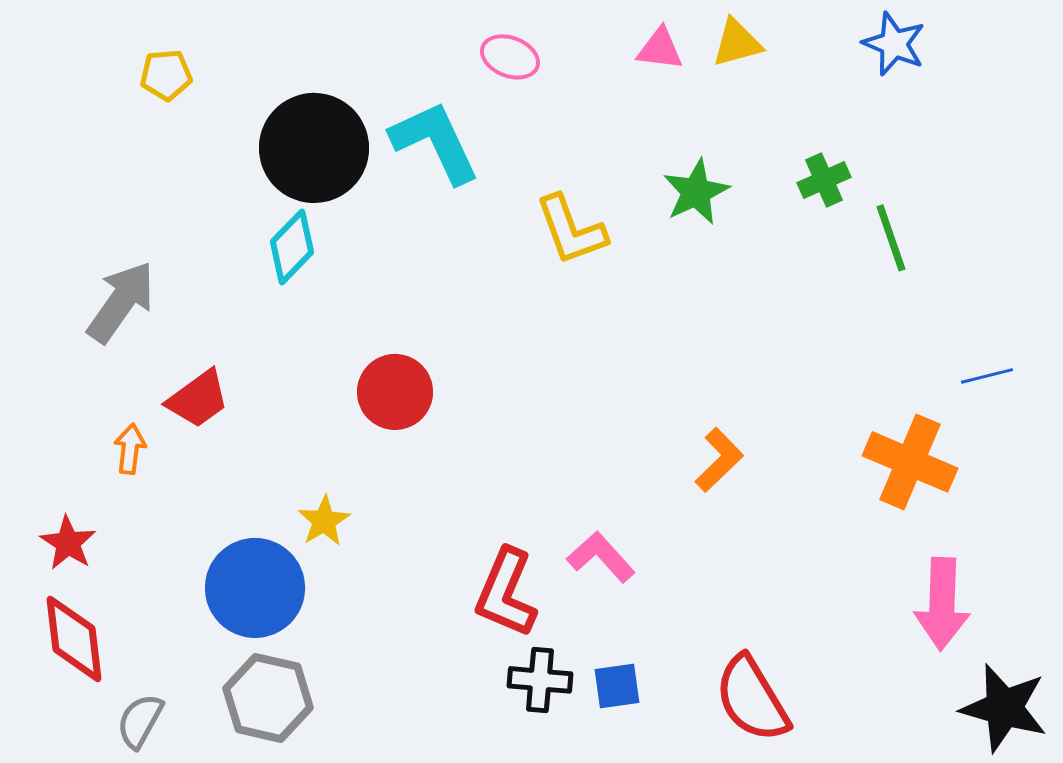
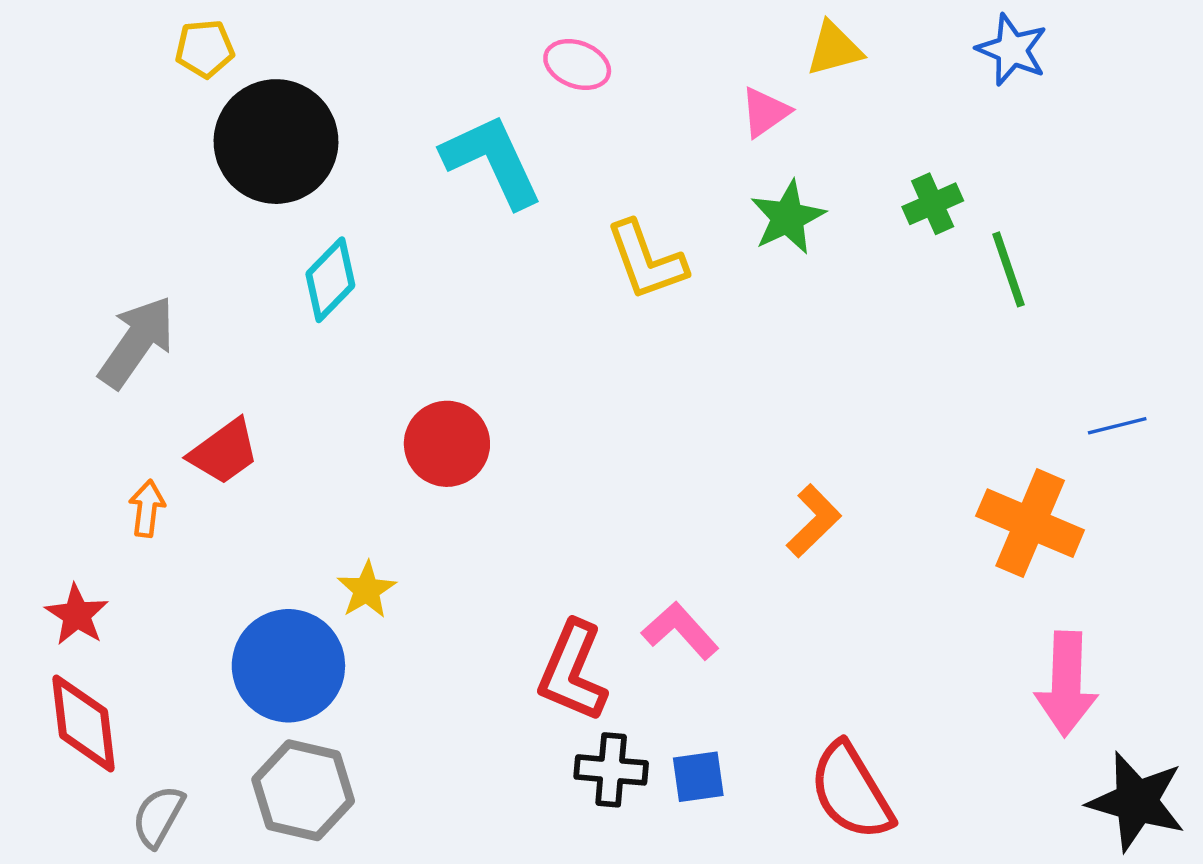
pink triangle: (660, 49) -> (765, 112), moved, turned -42
yellow pentagon: (166, 75) -> (205, 49), moved
black circle: (314, 148) -> (276, 142), moved

